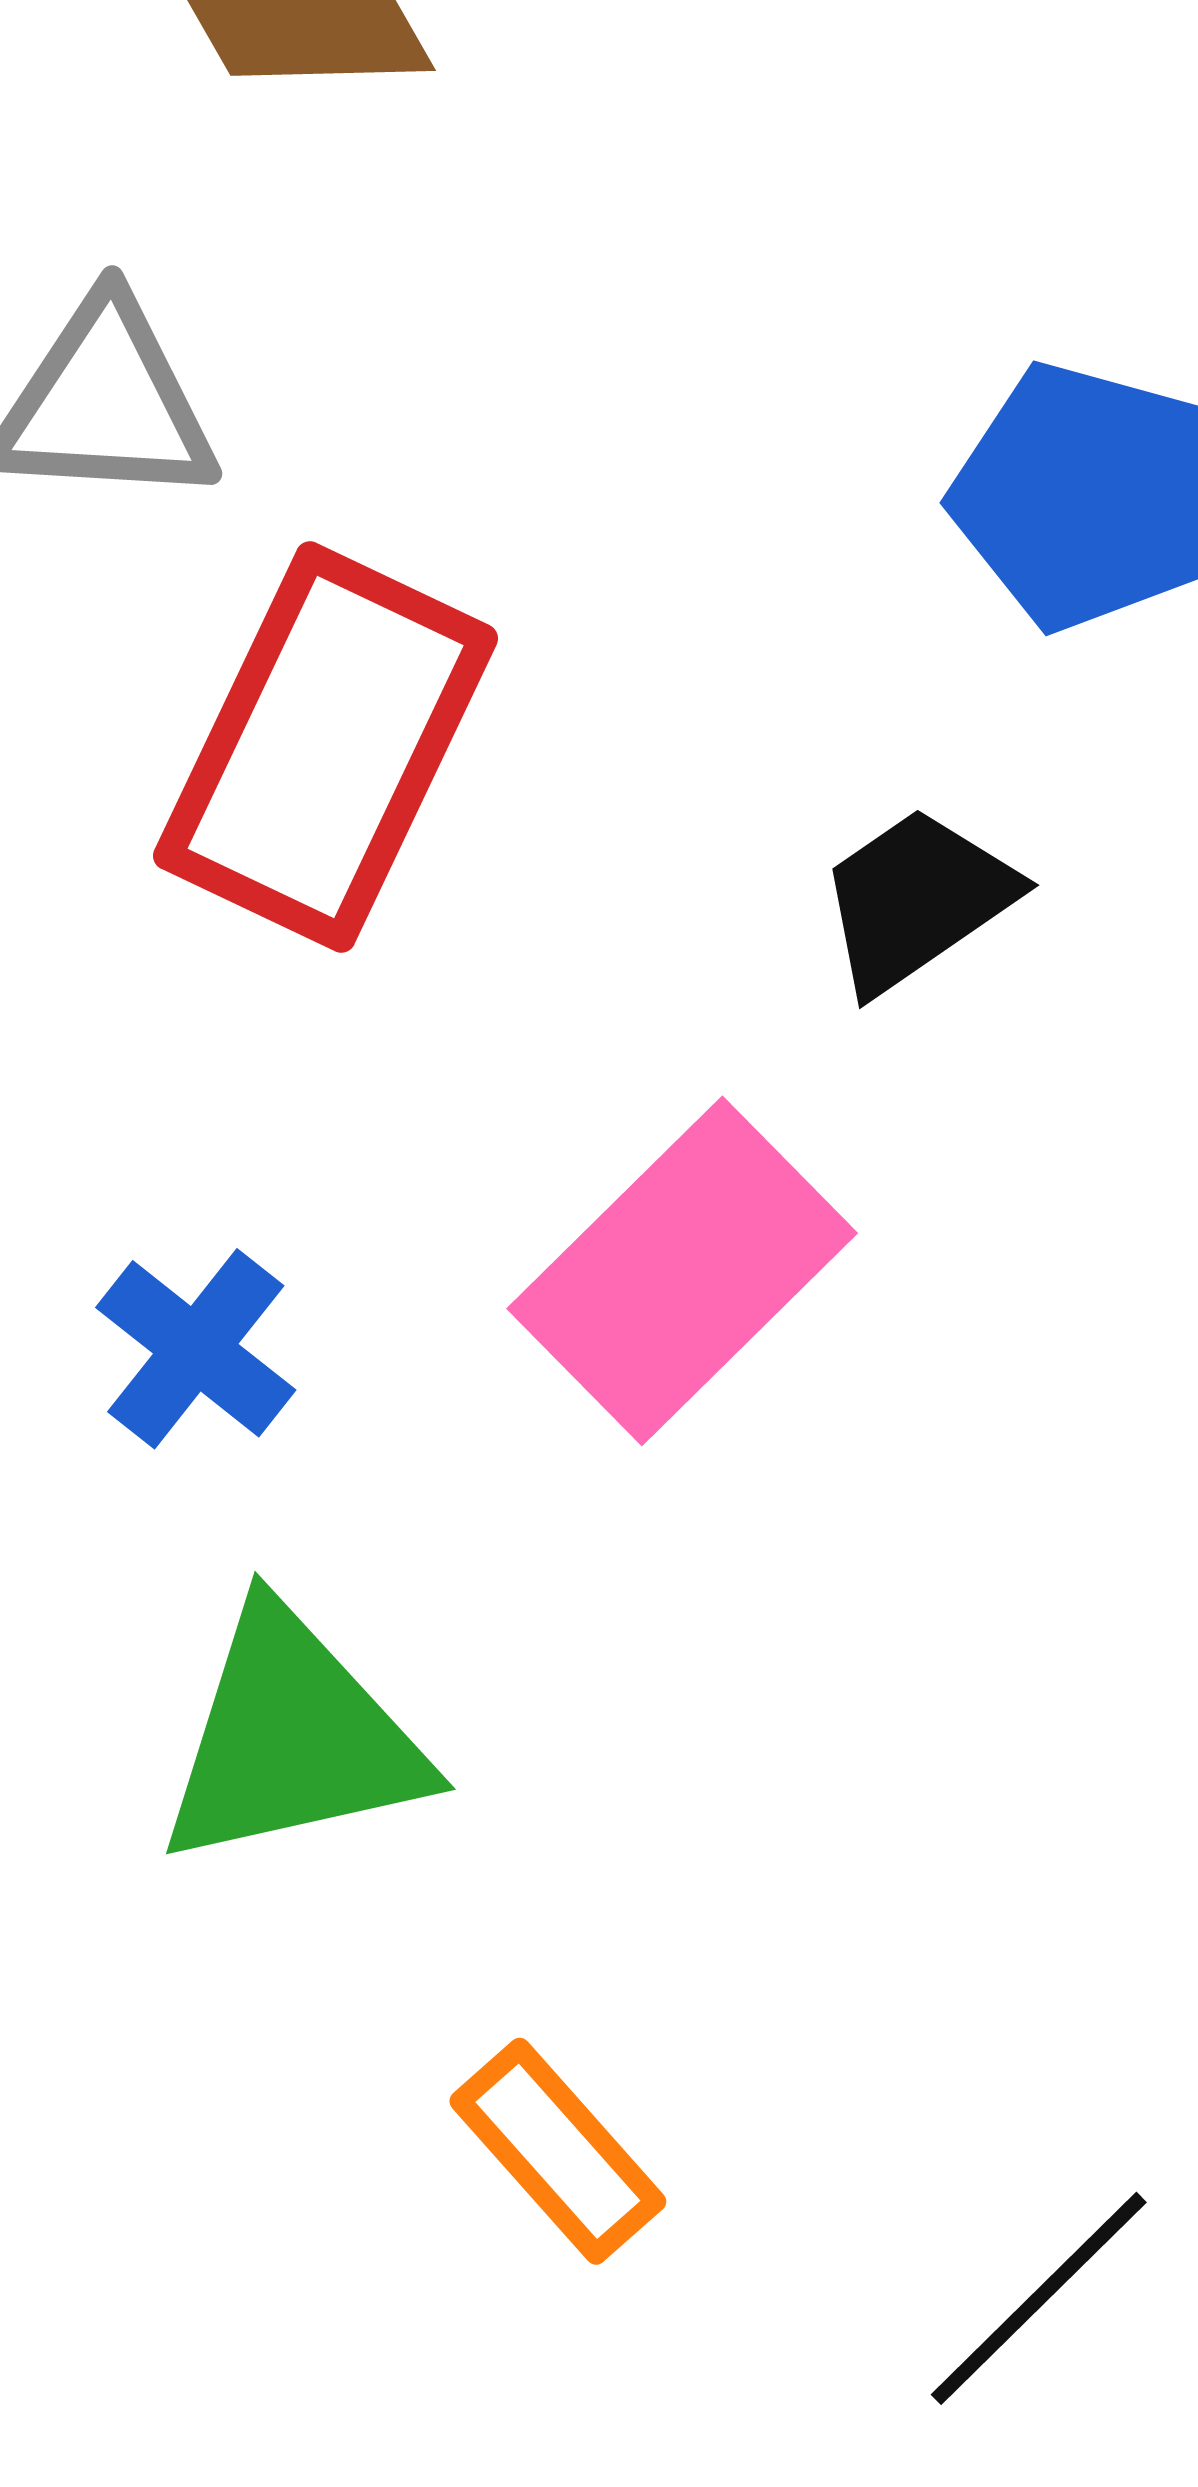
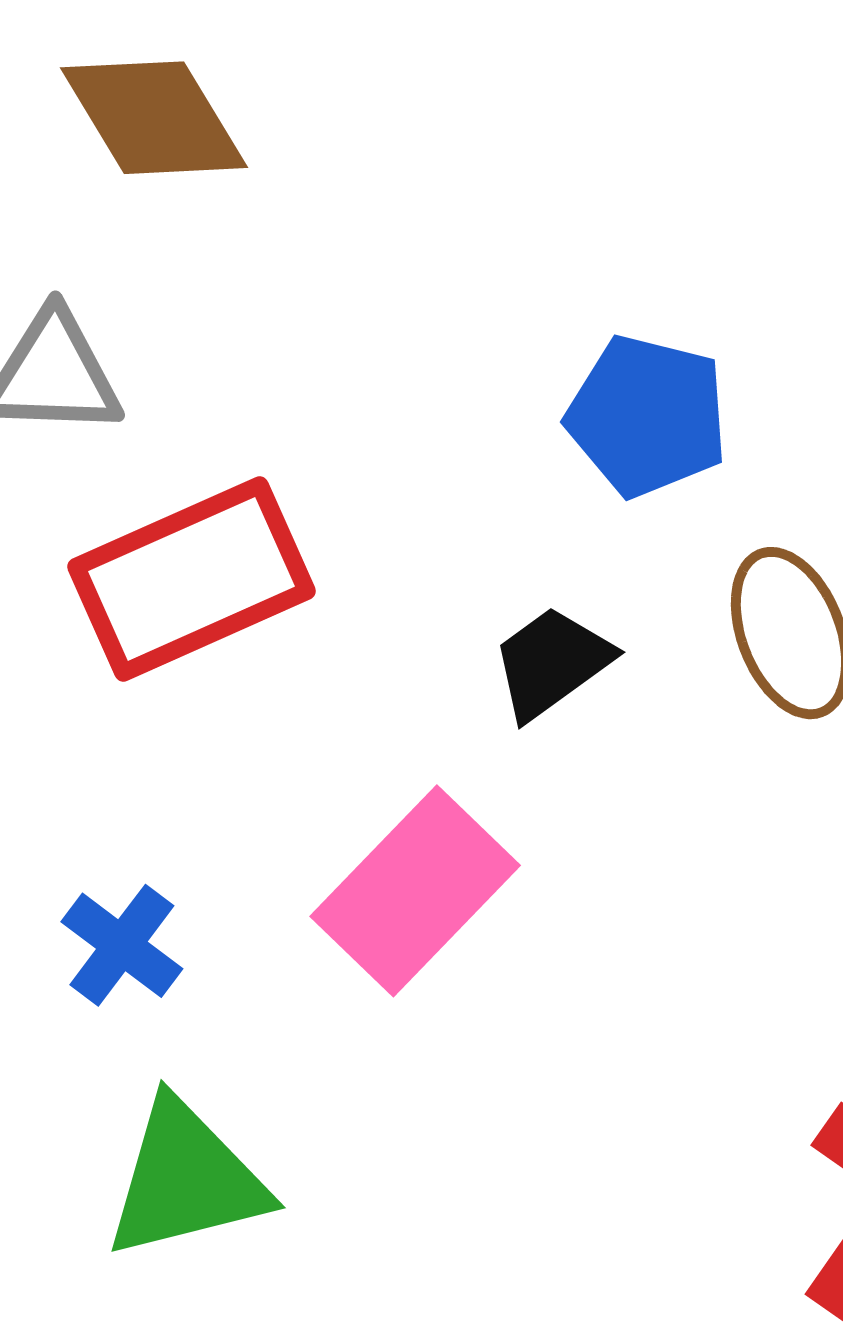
red rectangle: (326, 747) -> (192, 579), turned 42

